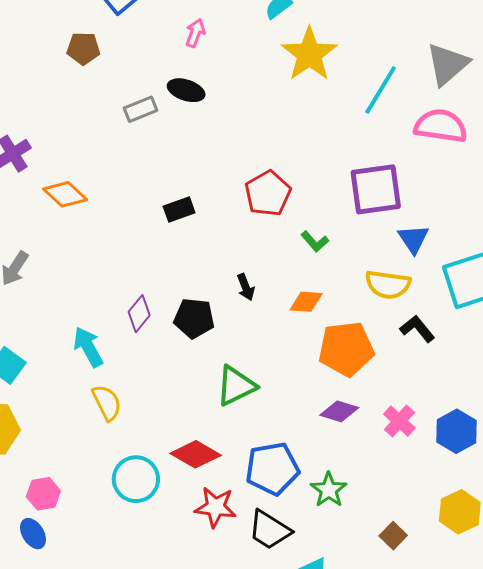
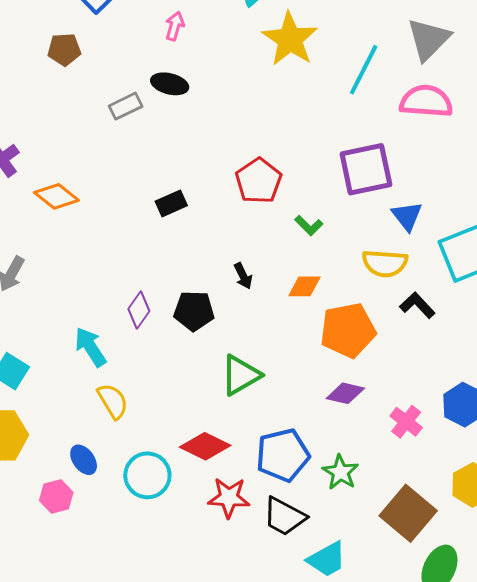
pink cross: (399, 421) -> (406, 422), moved
blue ellipse: (33, 534) -> (84, 460), moved
brown square: (393, 536) -> (408, 513), size x2.0

